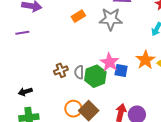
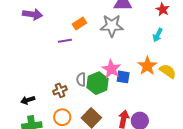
purple line: (22, 33) -> (65, 41), moved
brown cross: (61, 70) -> (60, 90), moved
orange circle: (73, 109) -> (62, 117), moved

